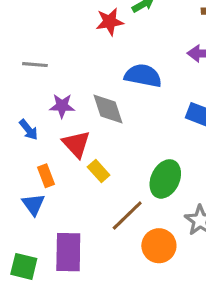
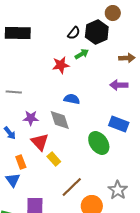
blue semicircle: (143, 76) -> (72, 99), moved, size x0.7
green ellipse: (165, 179) -> (99, 143), moved, turned -60

